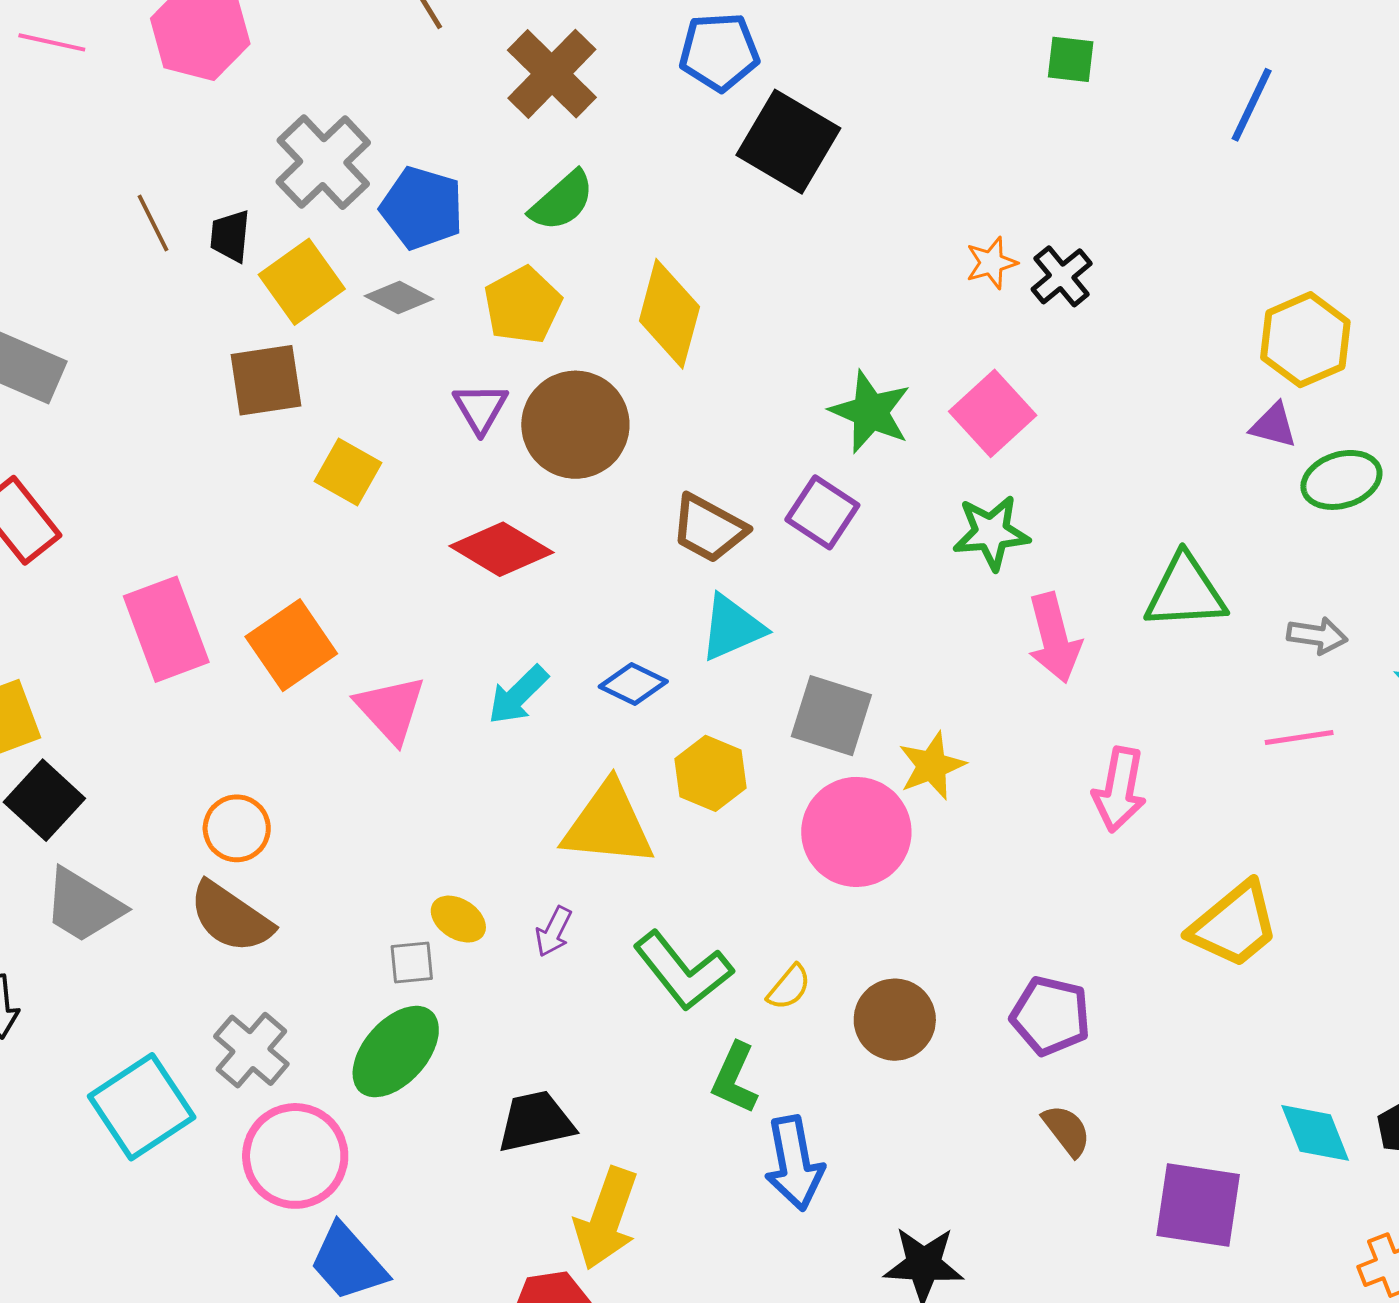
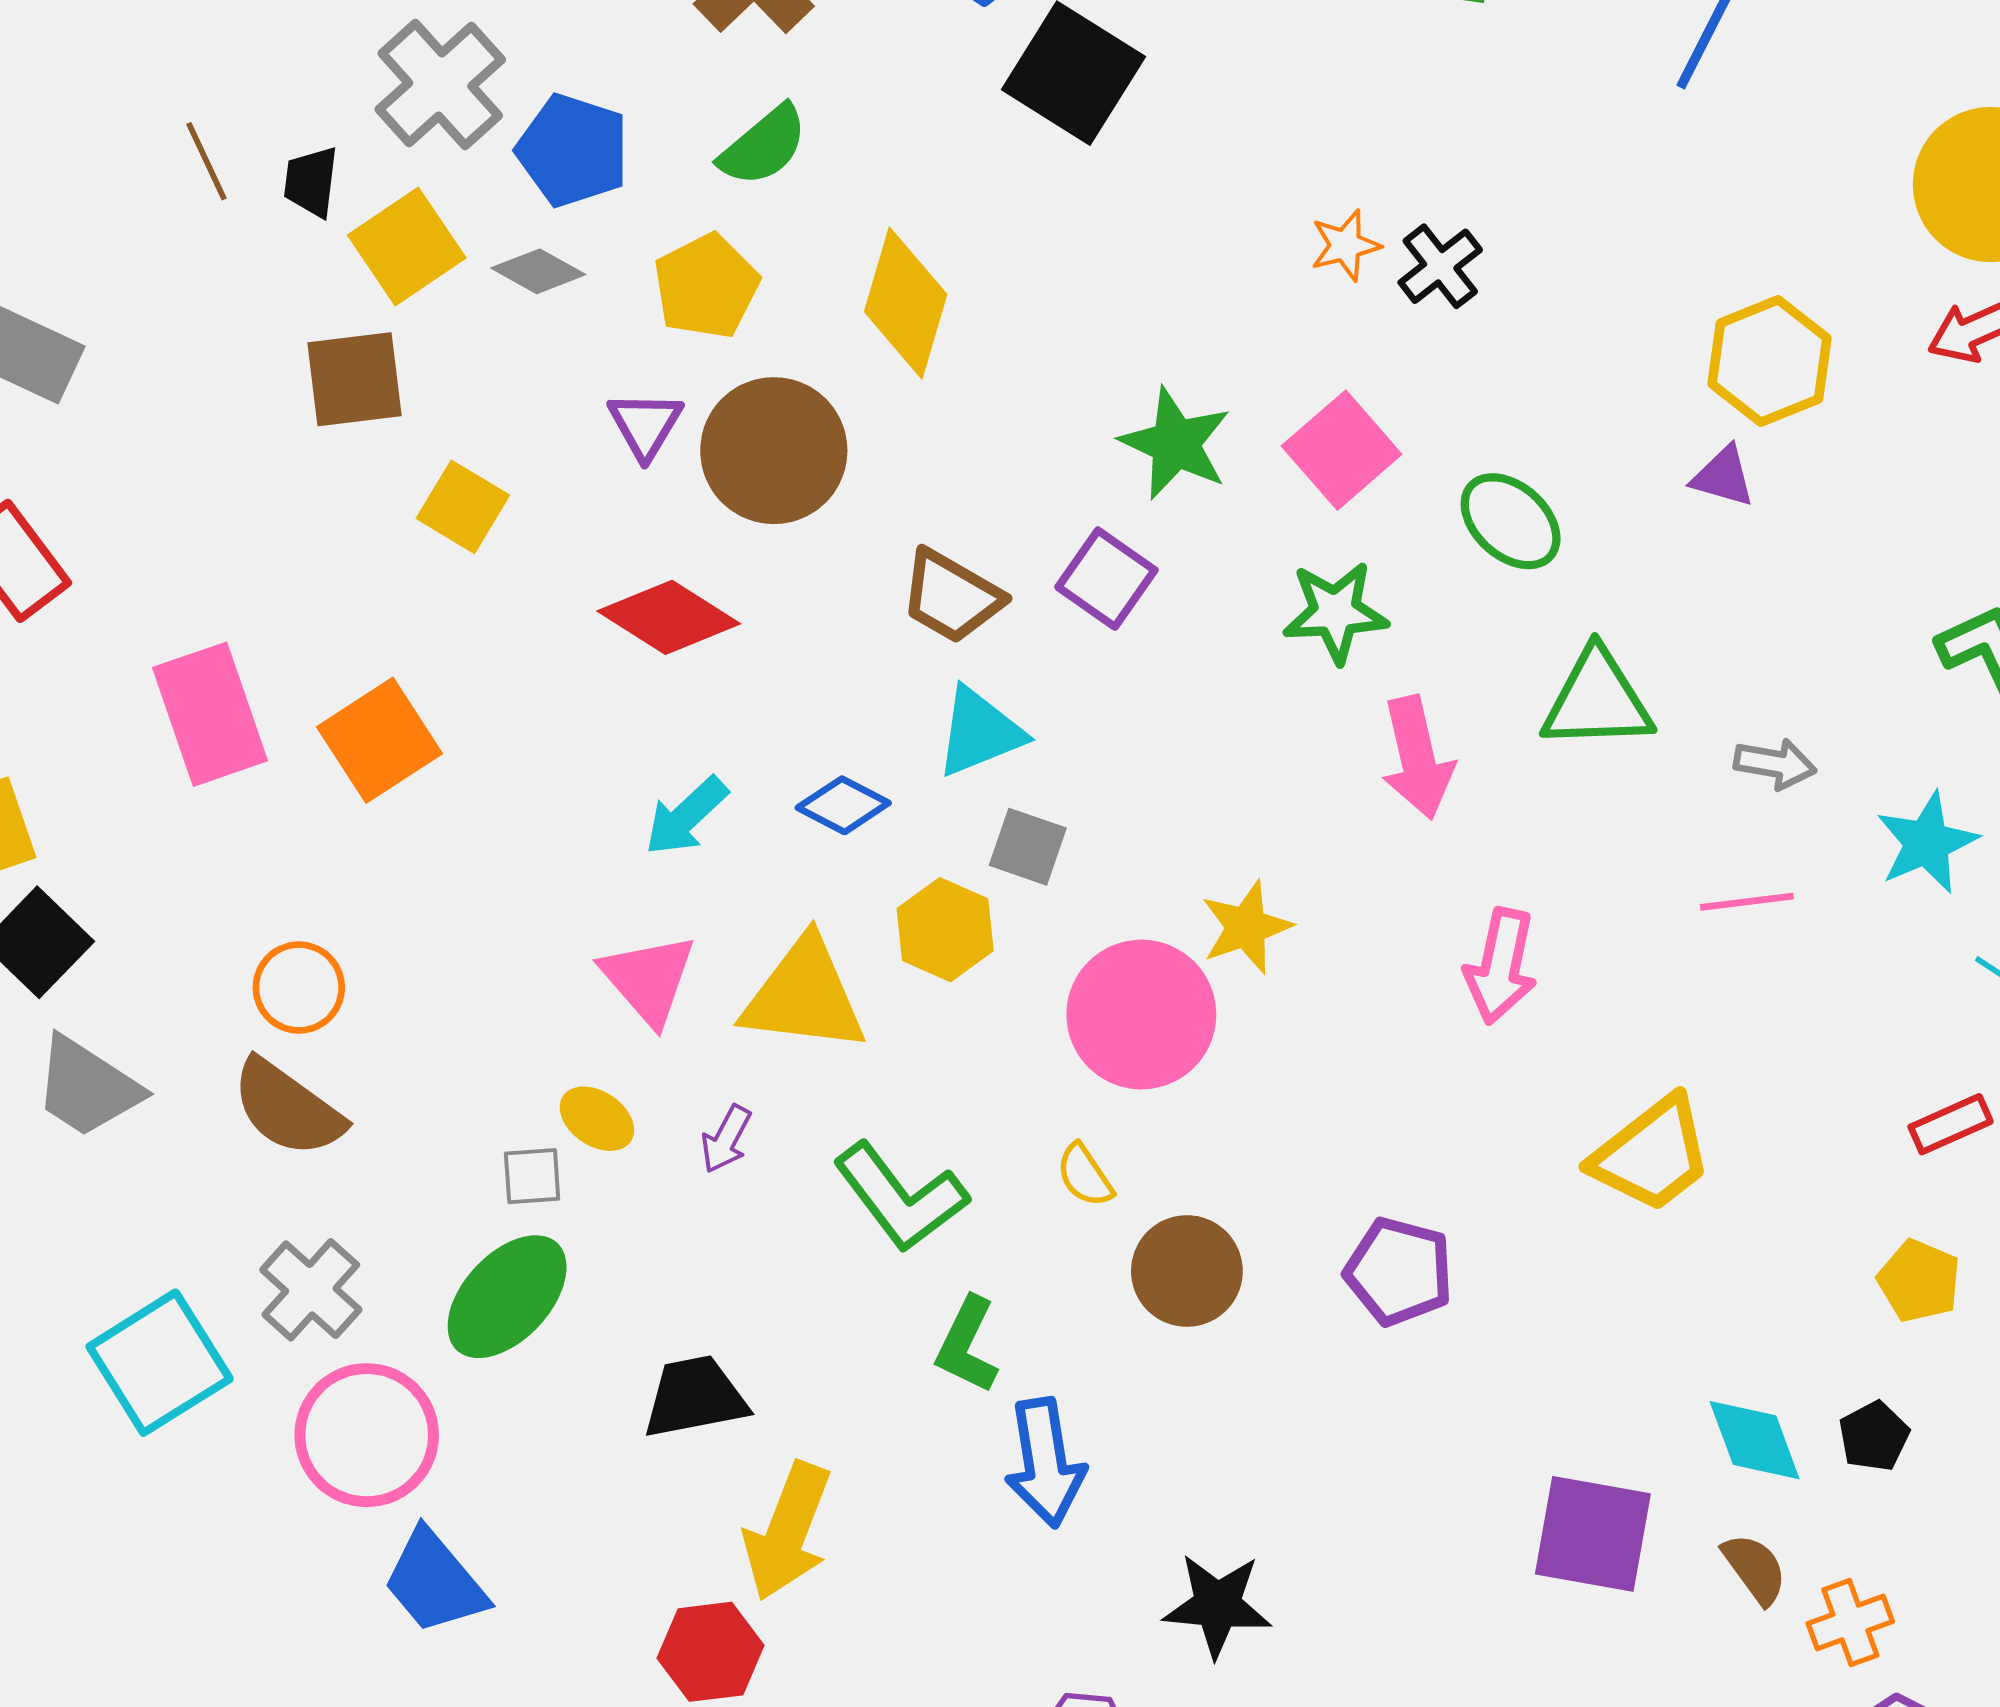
green ellipse: (1341, 480) -> (1511, 521), moved, turned 58
pink triangle: (391, 709) -> (649, 979), moved
gray square: (831, 716) -> (1028, 847), moved, size x0.7
yellow semicircle: (789, 987) -> (1085, 1175), moved, turned 105
brown semicircle: (1067, 1130) -> (1755, 1569), moved

